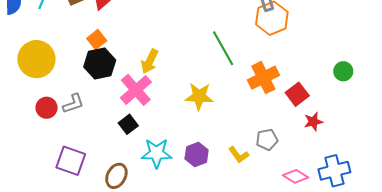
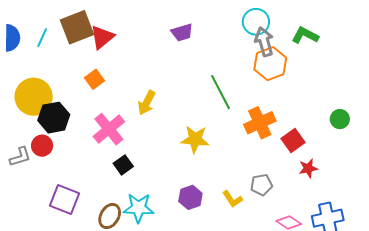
black hexagon: (100, 63) -> (54, 118), moved
pink cross: (136, 90) -> (109, 129), moved
gray L-shape: (73, 104) -> (20, 157), moved
cyan star: (157, 153) -> (139, 208), moved

